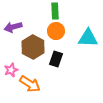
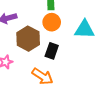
orange arrow: (30, 84) -> (42, 76), moved

